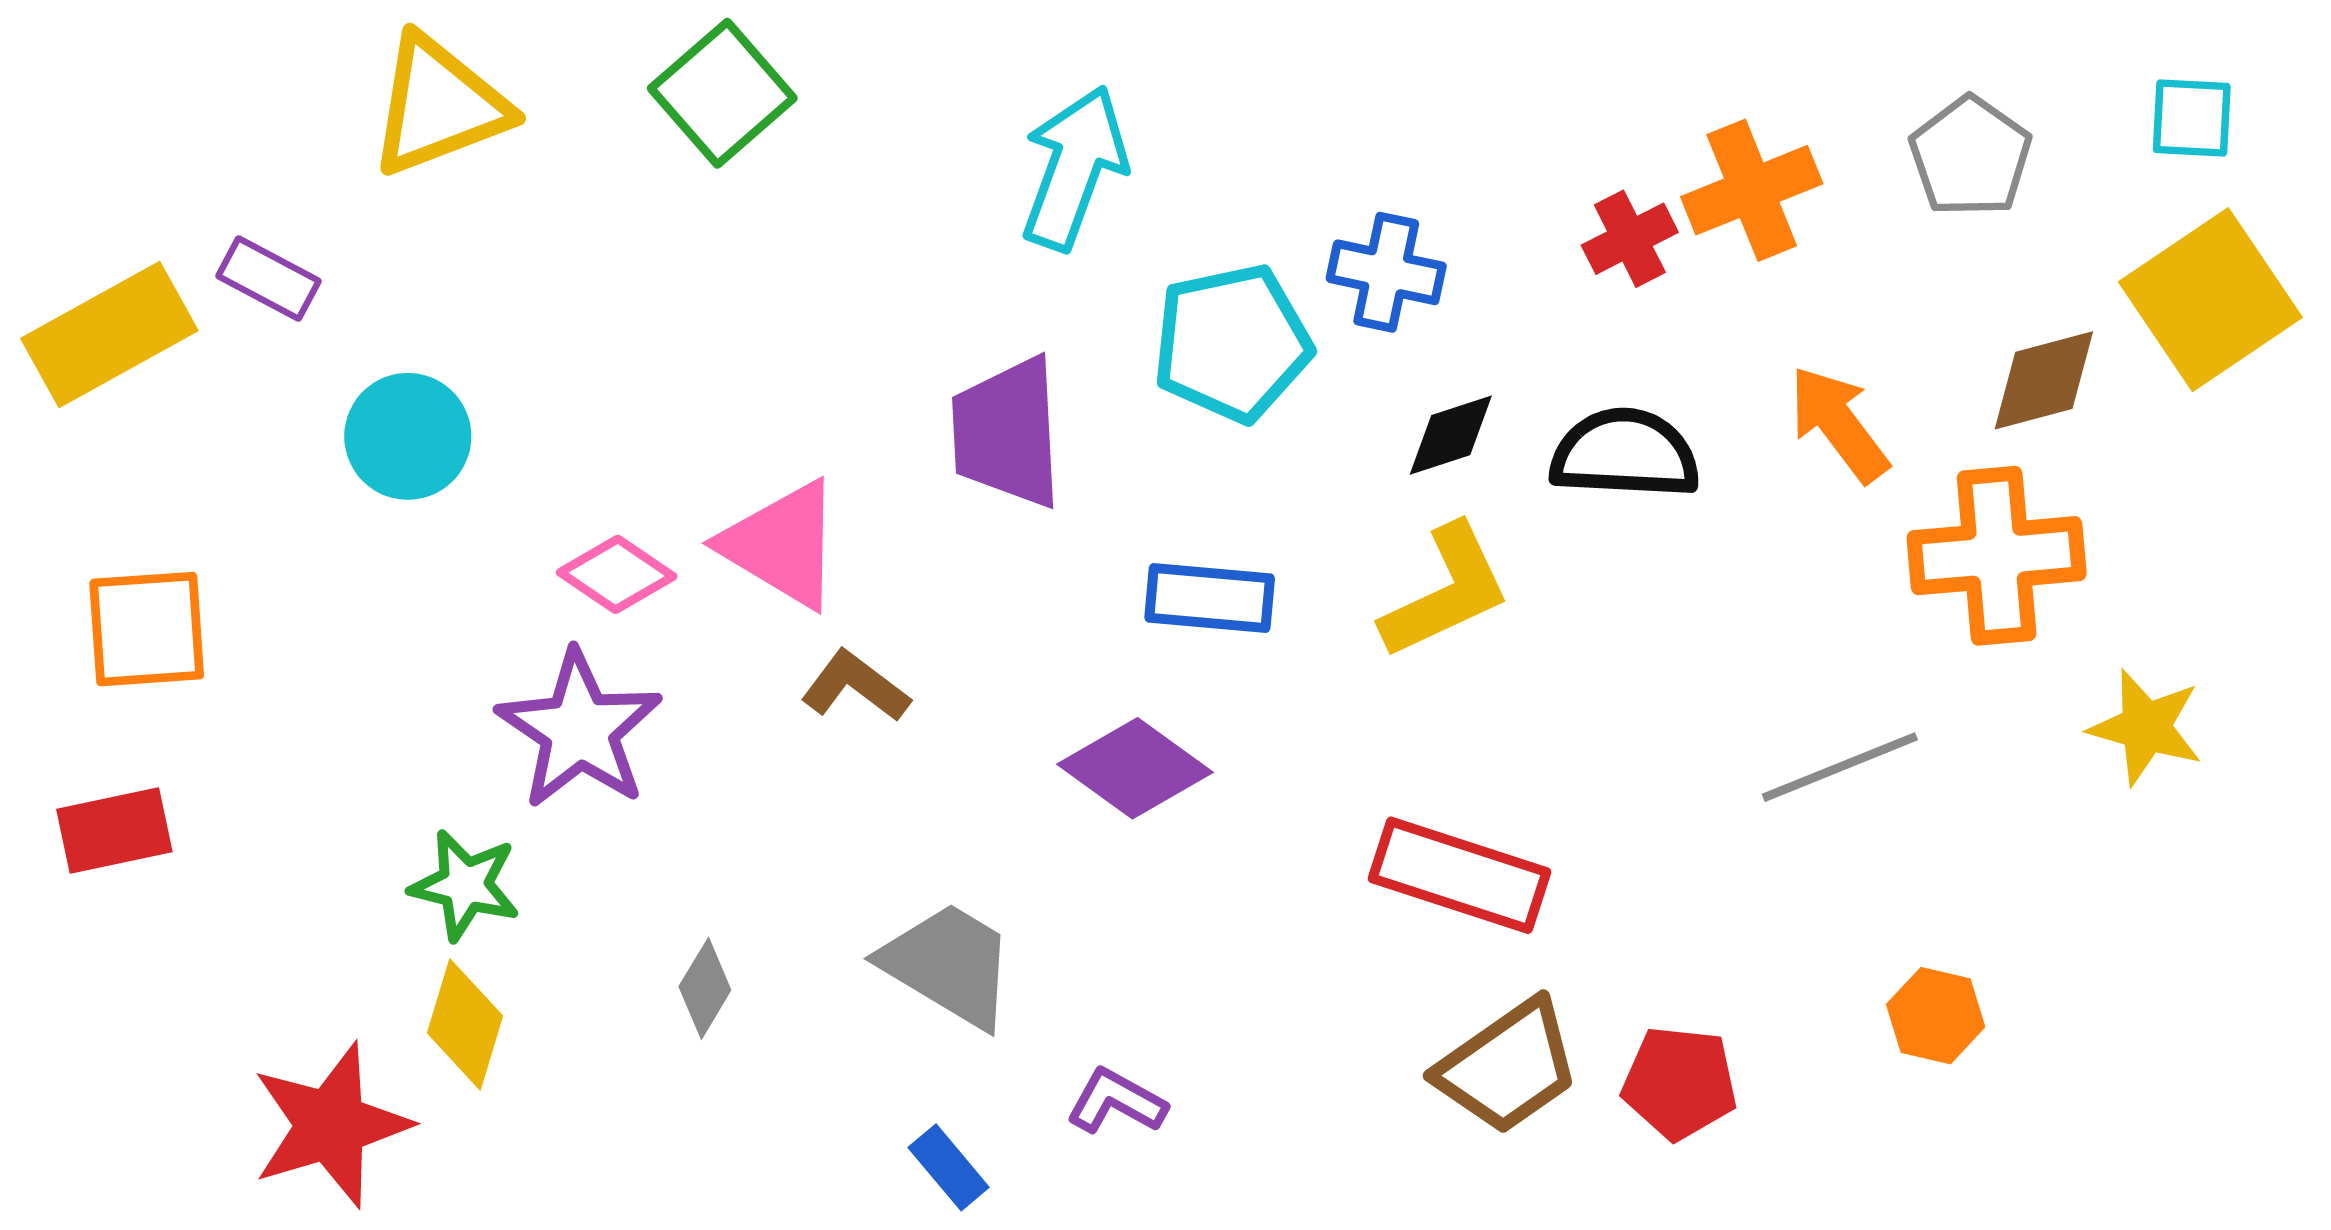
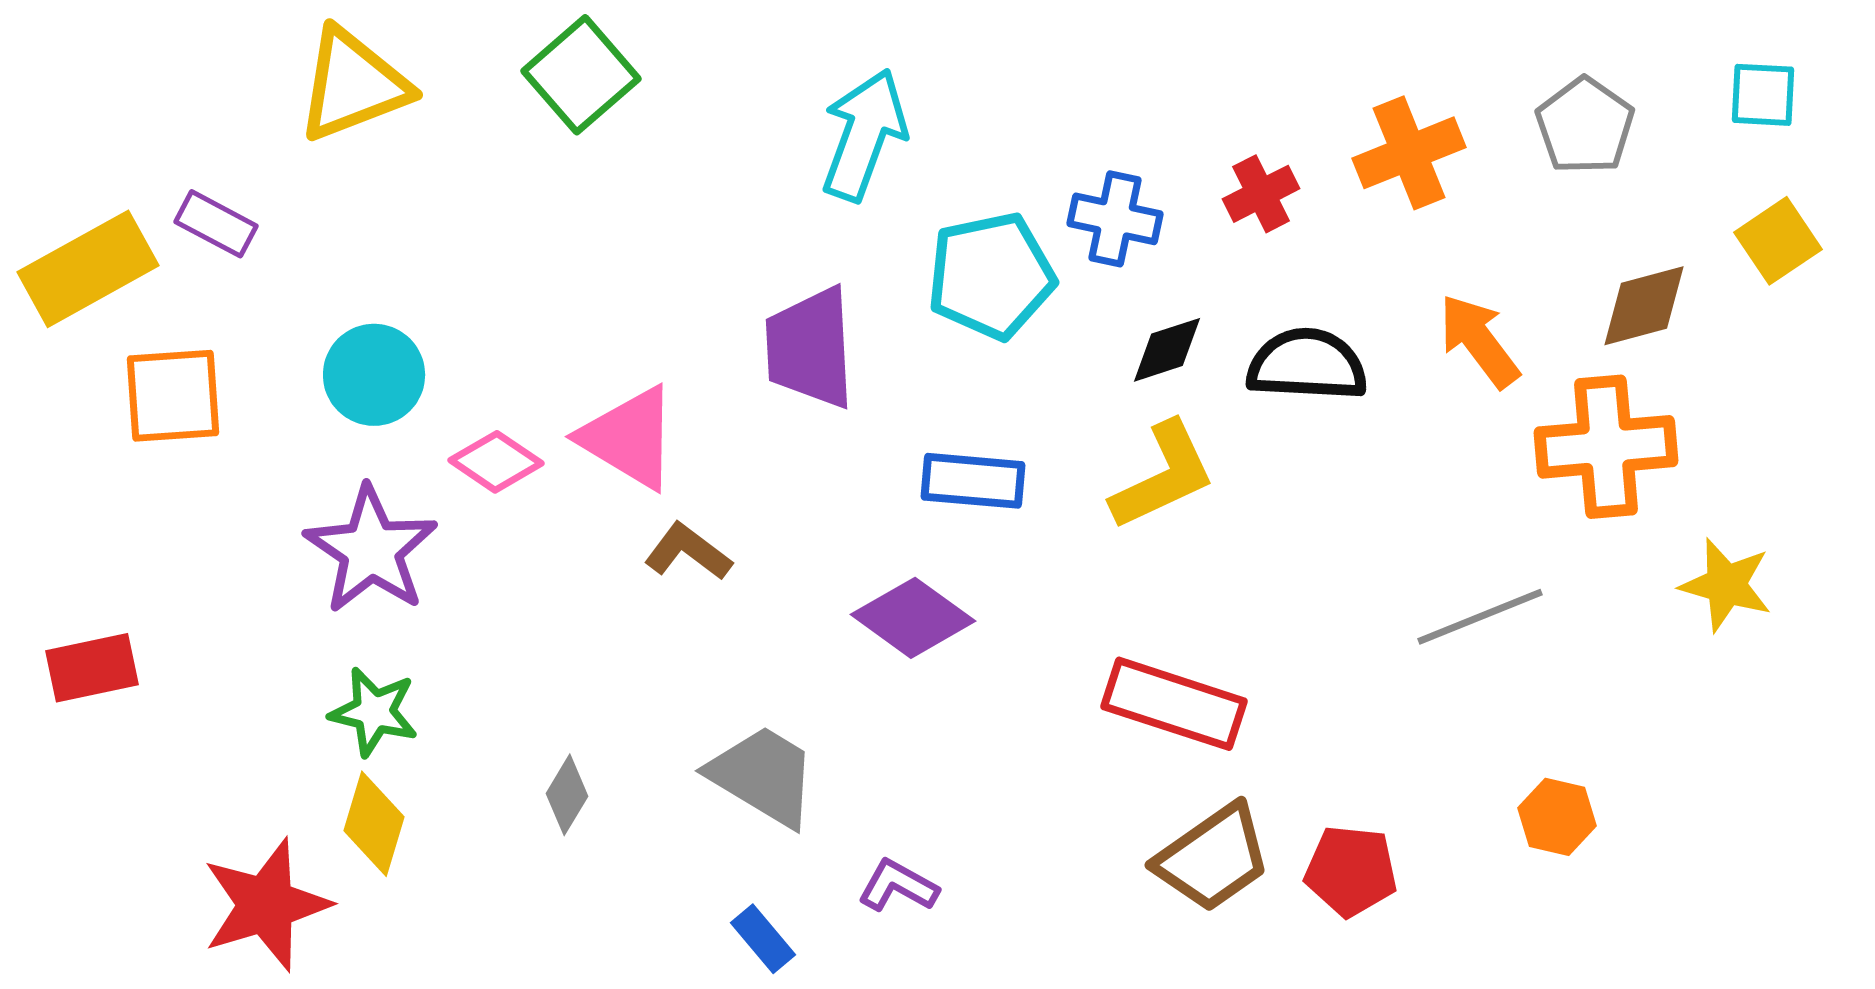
red cross: (1630, 239) -> (1261, 194), moved
yellow square: (2210, 300) -> (1778, 241), size x0.6
cyan circle: (408, 436) -> (374, 375), moved
orange square: (147, 629) -> (173, 396), moved
purple star: (579, 730) -> (371, 550), moved

